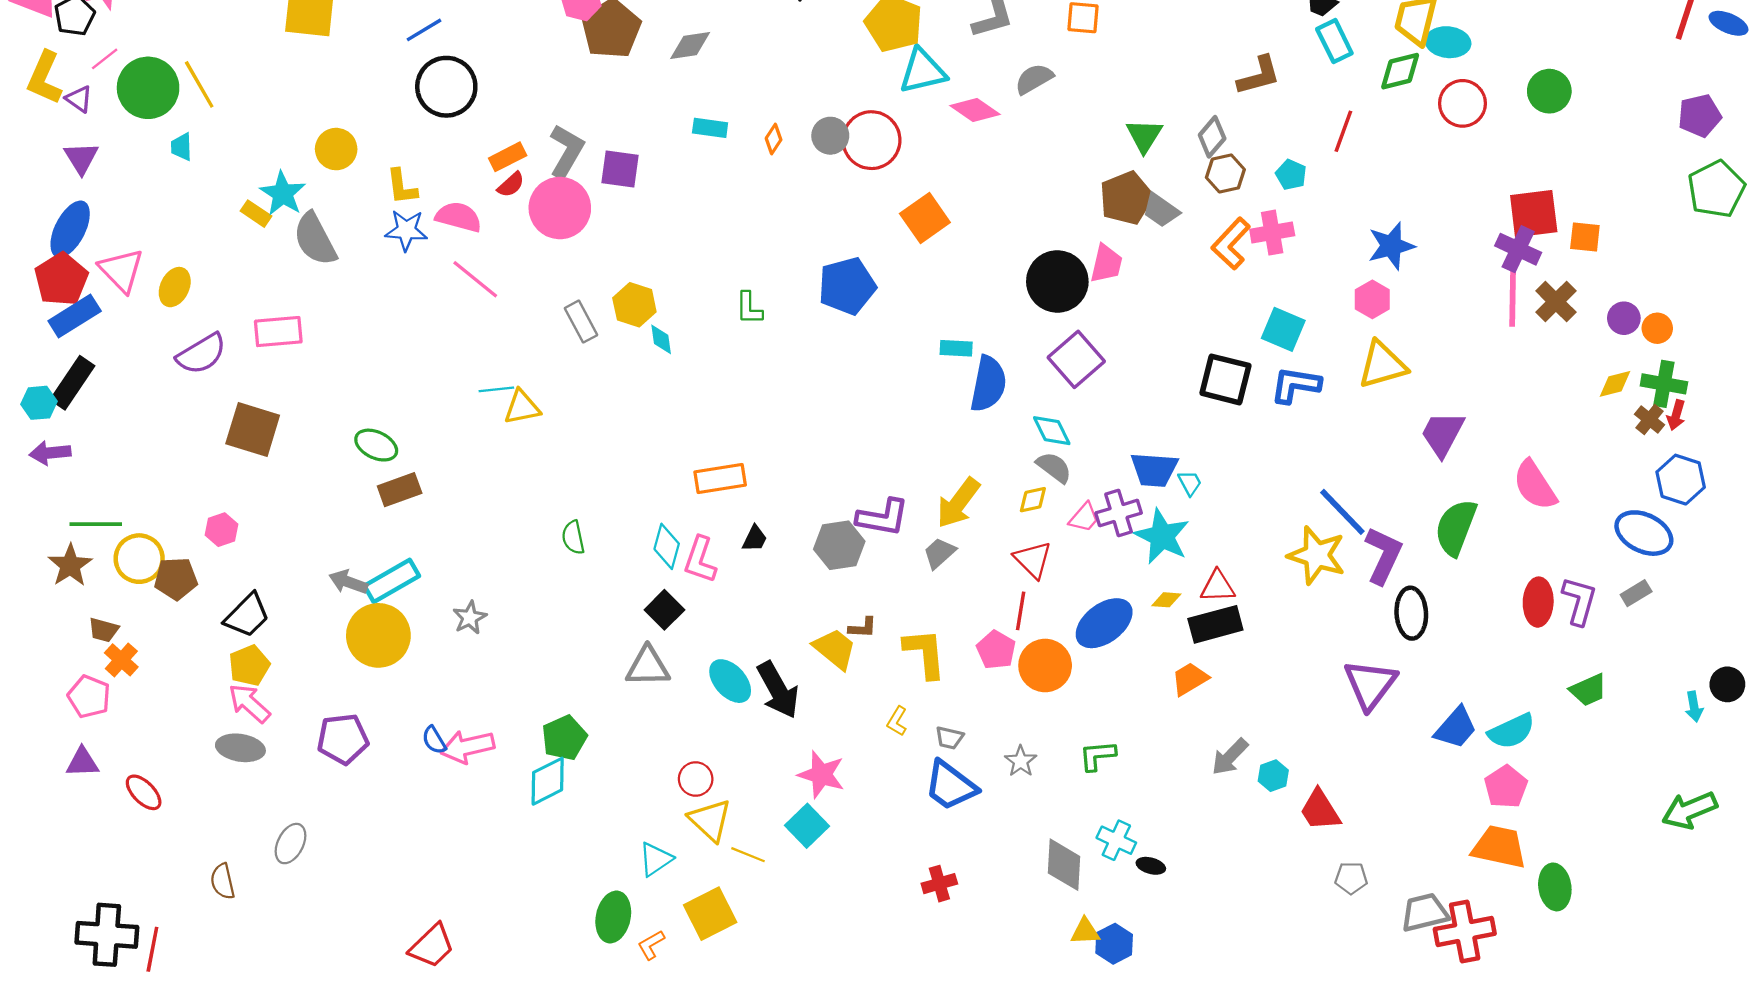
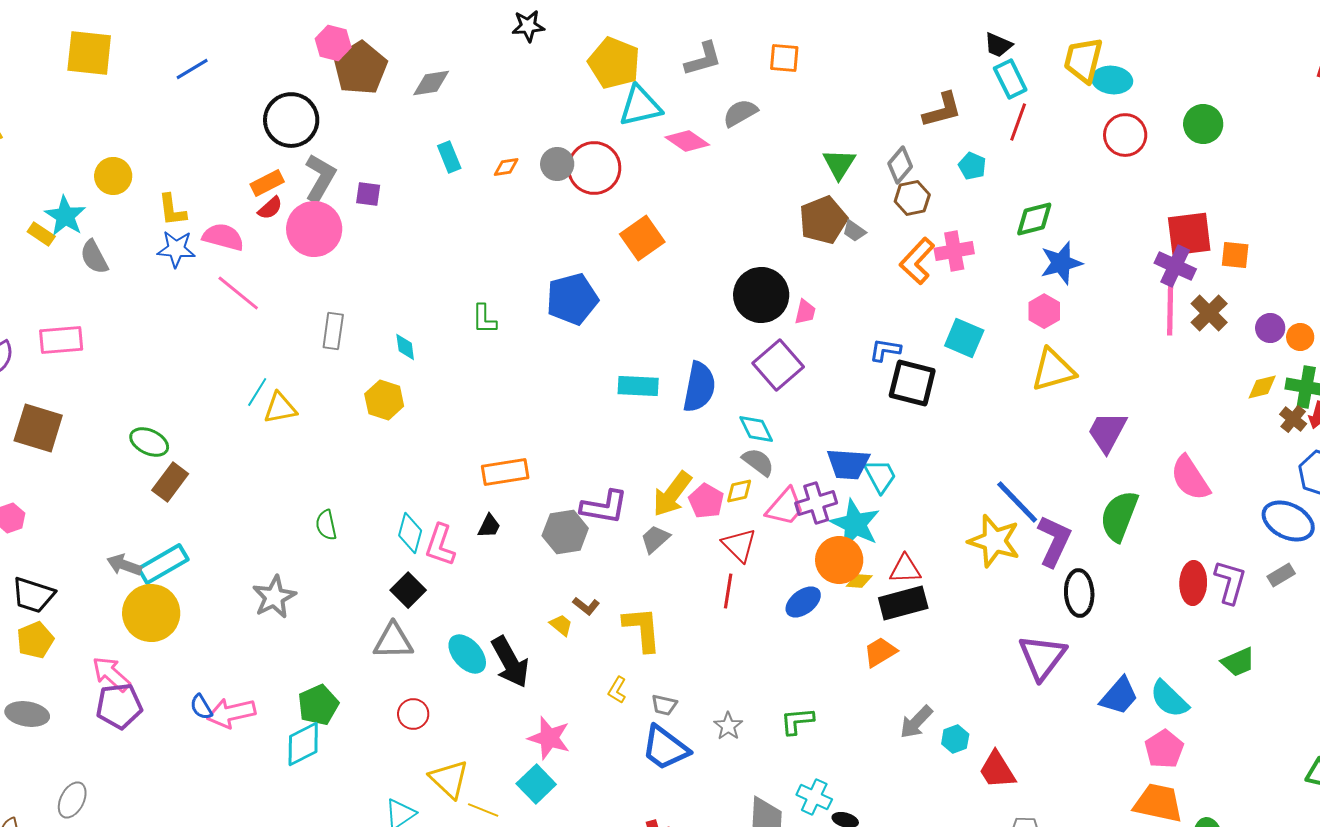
green diamond: (1400, 71) -> (1034, 219), moved
black circle: (446, 87) -> (291, 120), moved
cyan rectangle: (710, 128) -> (449, 157), turned 60
red line: (1343, 131) -> (1018, 122), moved
orange diamond: (774, 139) -> (506, 167), turned 48
purple square: (620, 169) -> (368, 194), size x0.7
cyan pentagon: (1291, 175) -> (972, 166), moved
gray trapezoid: (1161, 210) -> (854, 231), size x0.7
gray semicircle: (315, 239) -> (94, 257), size x0.7
pink trapezoid: (1106, 264) -> (805, 312), moved, size x0.7
yellow hexagon: (634, 305) -> (384, 400), moved
gray rectangle: (581, 322) -> (333, 331), turned 36
cyan rectangle: (956, 348) -> (638, 386), moved, size x1.4
blue L-shape: (1296, 385) -> (885, 350), moved, size x0.7
cyan line: (496, 389) -> (257, 392), turned -52
orange rectangle: (720, 478) -> (505, 472), moved
cyan trapezoid: (1190, 483) -> (880, 476), size x1.5
brown rectangle: (400, 490) -> (170, 482), turned -33
pink trapezoid: (1084, 517) -> (785, 507), size x1.4
black trapezoid: (247, 615) -> (33, 595), turned 63
gray star: (470, 618) -> (274, 597), moved, size x1.4
blue ellipse: (1104, 623) -> (803, 602), size x0.7
brown L-shape: (863, 628) -> (586, 606), turned 36
yellow trapezoid: (835, 649) -> (561, 625), size x0.6
pink pentagon: (996, 650) -> (706, 501), moved
orange circle: (1045, 665) -> (839, 560), moved
pink arrow: (249, 703) -> (111, 674), moved
cyan semicircle: (1511, 731) -> (1169, 699), turned 69
red circle: (696, 779) -> (413, 714), moved

